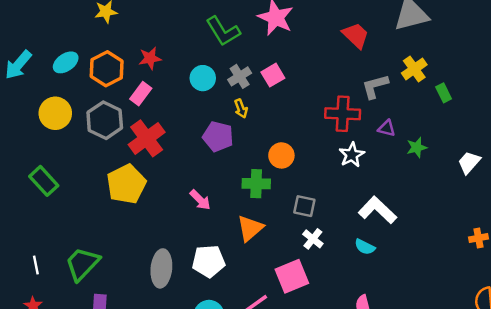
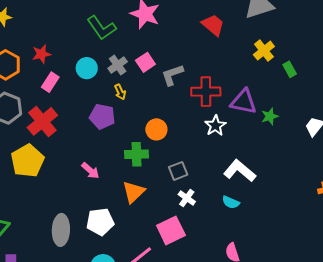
gray L-shape: (375, 86) -> (172, 75), moved
pink rectangle: (141, 94) -> (50, 82), moved
purple triangle: (387, 128) -> (244, 102), size x1.8
gray square: (304, 206) -> (178, 171), turned -30

